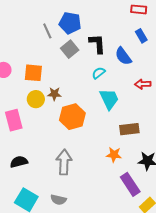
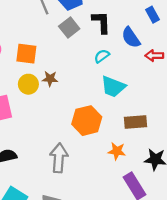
red arrow: (143, 84) -> (154, 56), moved
cyan trapezoid: (109, 99) -> (113, 87), turned 135
orange hexagon: (72, 117) -> (87, 121), moved

